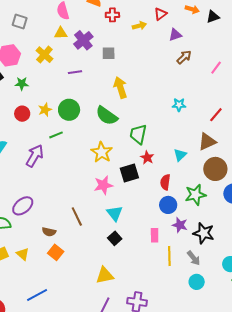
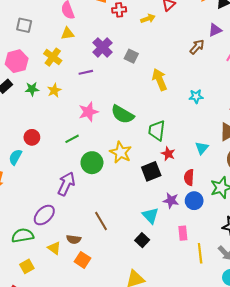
purple triangle: (175, 35) -> (215, 30), moved
purple cross: (83, 40) -> (103, 47), moved
gray square: (109, 53) -> (131, 56), moved, turned 32
yellow arrow: (120, 87) -> (160, 80), moved
yellow star: (45, 110) -> (54, 90), moved
green circle: (69, 110) -> (92, 163), moved
red circle: (22, 114) -> (32, 137), moved
purple arrow: (35, 156) -> (66, 184), moved
pink star: (103, 185) -> (88, 112), moved
cyan triangle: (115, 213) -> (150, 216), moved
purple star: (180, 225) -> (171, 200), moved
yellow triangle: (23, 254) -> (54, 248), moved

